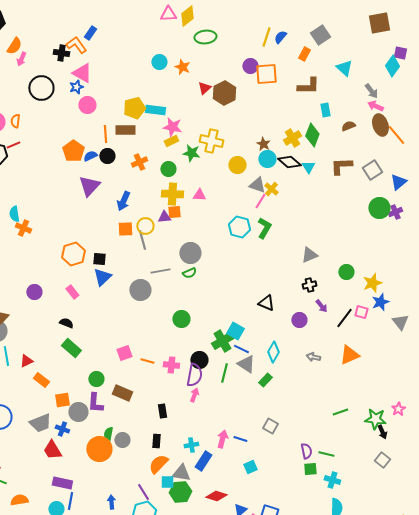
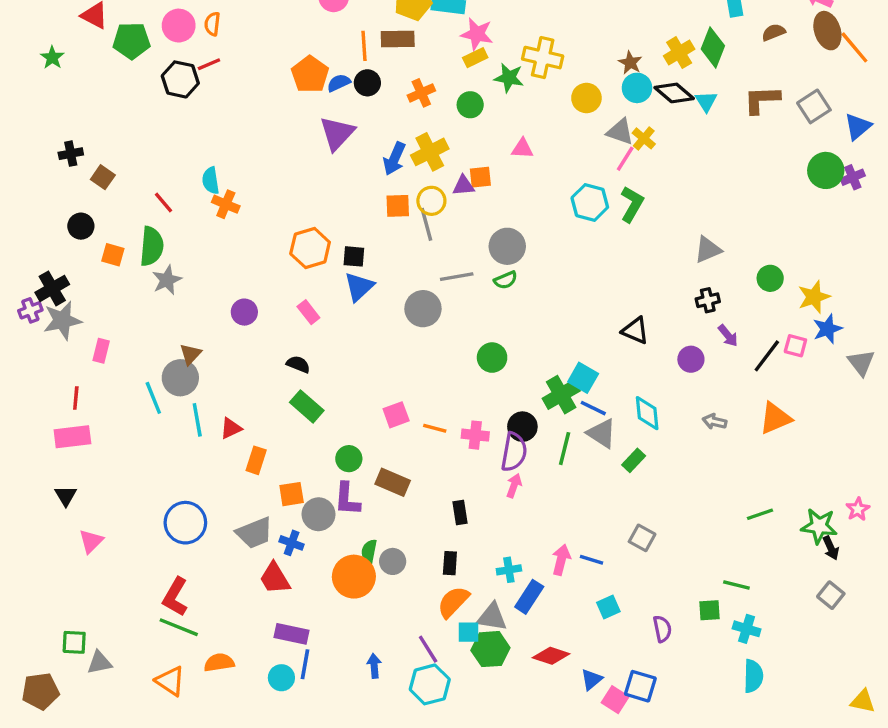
yellow cross: (172, 194) -> (430, 152), moved, turned -30
cyan diamond: (273, 352) -> (647, 413), turned -35
orange rectangle: (41, 380) -> (256, 460), turned 70
purple semicircle: (306, 451) -> (662, 629), moved

